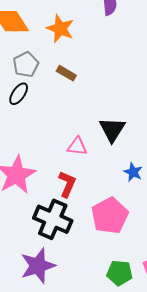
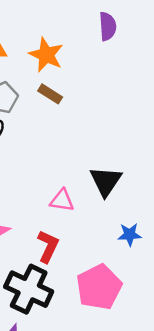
brown rectangle: (66, 73) -> (50, 94), moved
blue star: (133, 172) -> (130, 234), turned -30

